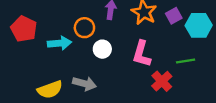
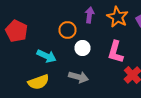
cyan arrow: (59, 43) -> (46, 56), moved, turned 30
gray arrow: (84, 84) -> (78, 77), moved

